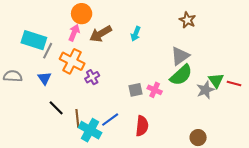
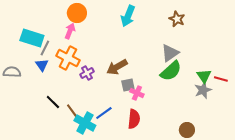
brown arrow: (101, 34) -> (117, 67), moved
cyan arrow: (136, 34) -> (128, 16), moved, size x1.5
blue triangle: (44, 78) -> (42, 65), moved
pink cross: (155, 90) -> (137, 93), moved
gray star: (205, 90) -> (203, 90), moved
brown line: (77, 118) -> (73, 112), turned -30

